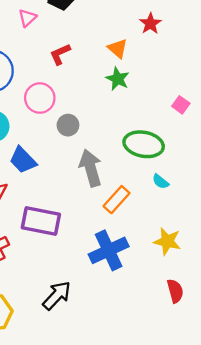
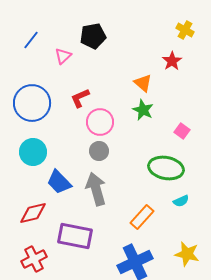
red L-shape: (60, 54) -> (80, 98), moved
pink circle: (40, 98) -> (100, 122), moved
pink square: (181, 105) -> (182, 131), moved
gray arrow: (91, 168) -> (96, 189), moved
cyan semicircle: (161, 182) -> (181, 201), turned -63

